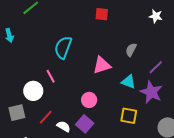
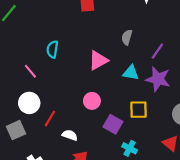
cyan semicircle: (63, 47) -> (52, 49), size x0.7
pink line: (51, 76) -> (30, 71), moved
red line: (46, 117) -> (50, 118), moved
purple square: (85, 124) -> (113, 124), moved

